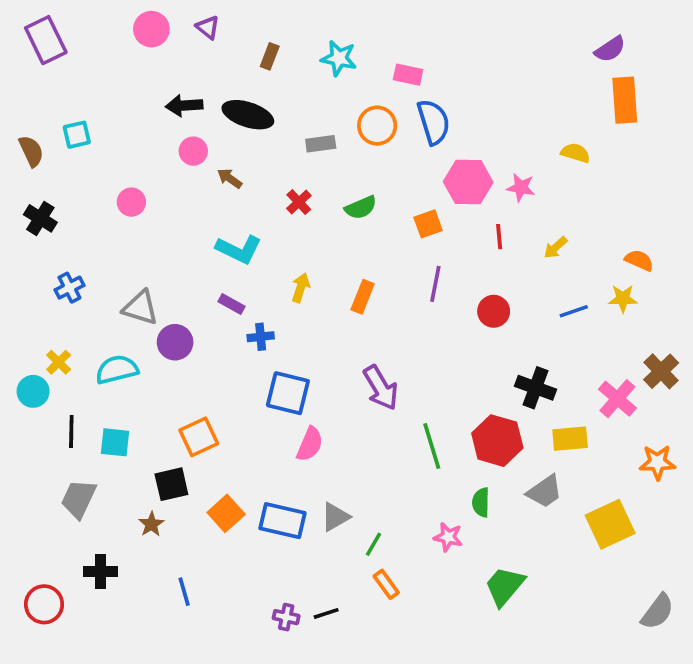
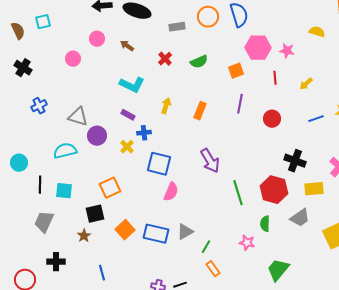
pink circle: (193, 151) -> (97, 39), moved
yellow cross: (59, 362) -> (127, 147), moved

